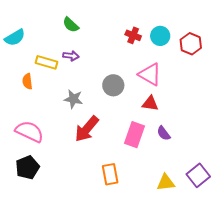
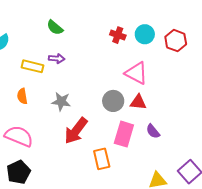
orange semicircle: (27, 81) -> (22, 96), moved
gray circle: (113, 85) -> (113, 101), moved
orange rectangle: (110, 174) -> (102, 159), moved

